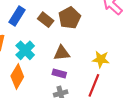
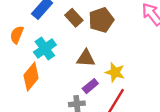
yellow star: (101, 59) -> (115, 72), moved
purple rectangle: (59, 73) -> (90, 86), moved, turned -64

